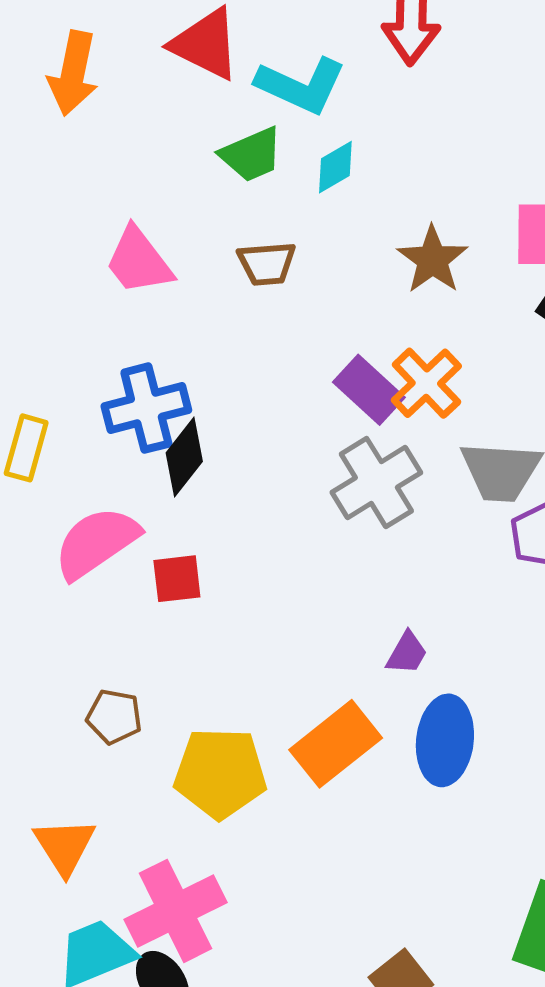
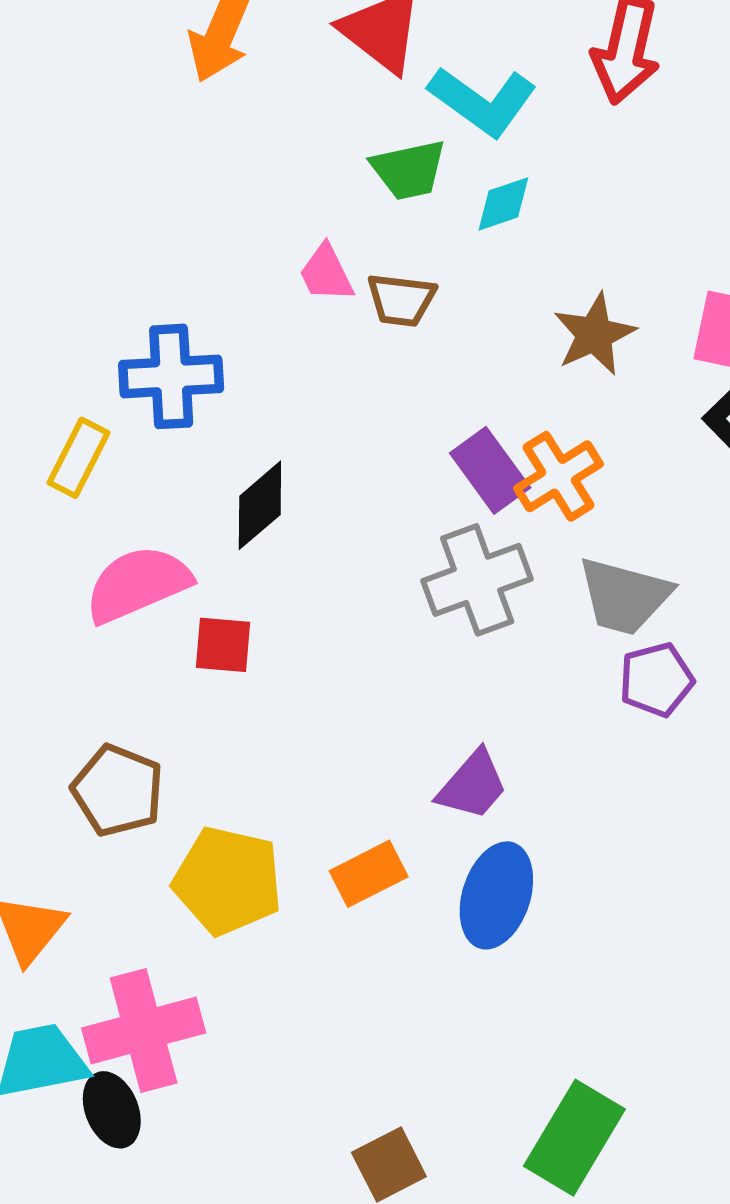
pink trapezoid: (139, 261) -> (326, 273), moved, size x0.7
blue cross: (146, 408) -> (171, 376), moved
purple trapezoid: (407, 653) -> (473, 785), size x1.4
brown pentagon: (114, 717) -> (118, 790), size x1.4
orange rectangle: (336, 744) -> (369, 874), size x0.7

